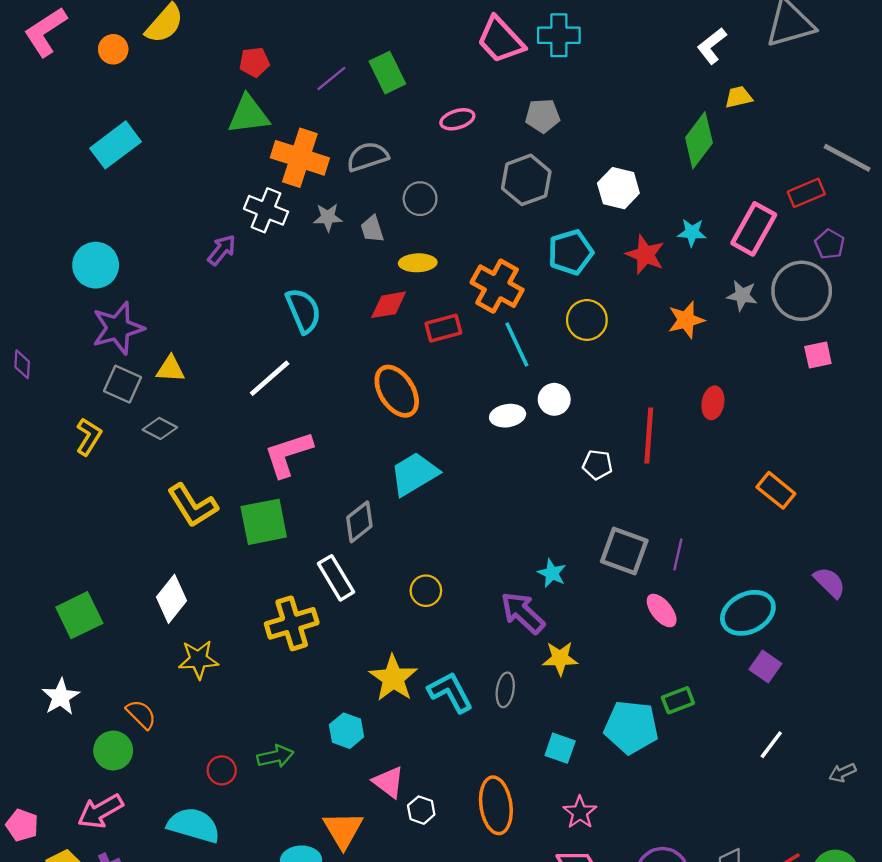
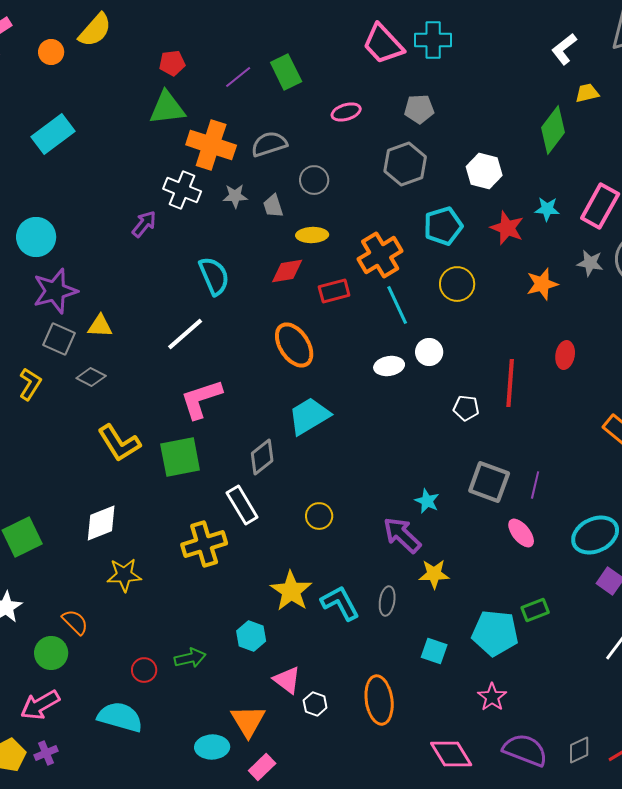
orange cross: (497, 286) -> (380, 255), turned 30
white diamond: (172, 599) -> (101, 523), turned 30
pink star: (580, 812) -> (492, 697), moved

